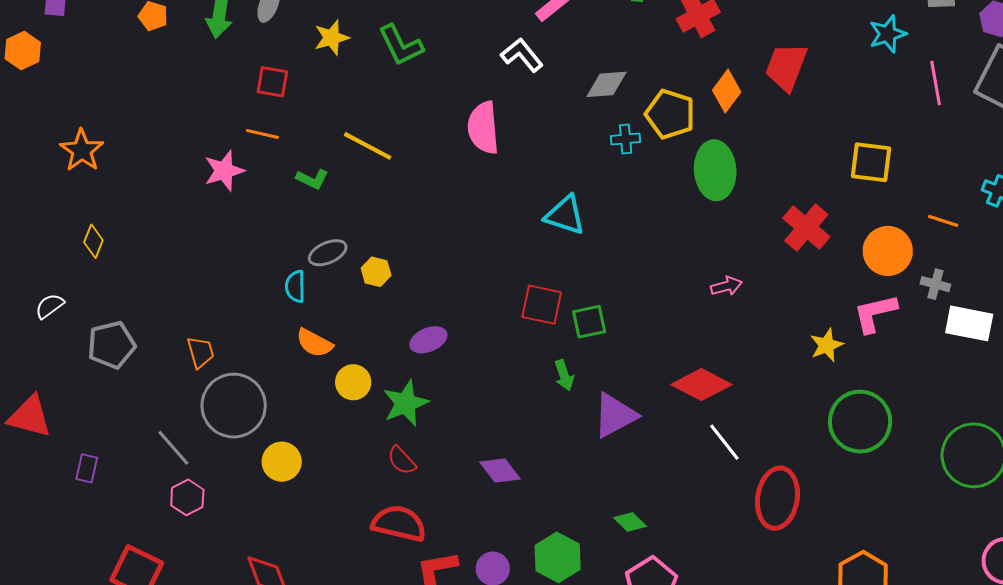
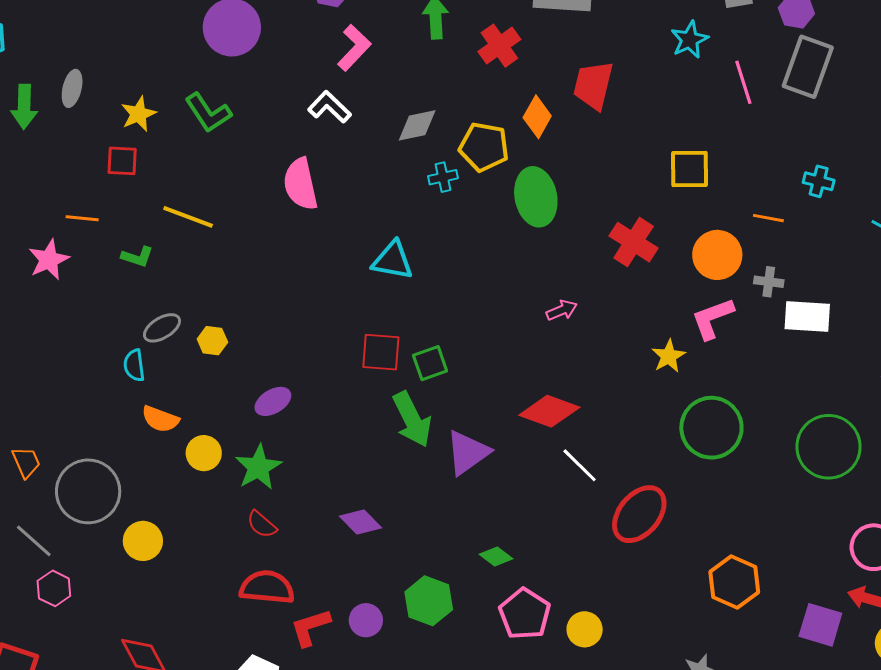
red square: (272, 82) -> (122, 161), moved
orange trapezoid: (201, 352) -> (26, 462), moved
green arrow: (564, 375) -> (412, 419), size x1.8
red ellipse: (777, 498) -> (639, 514), turned 38

